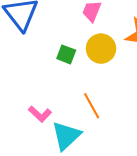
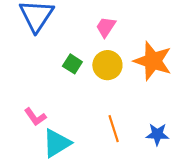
orange line: (92, 106) -> (114, 129), moved

